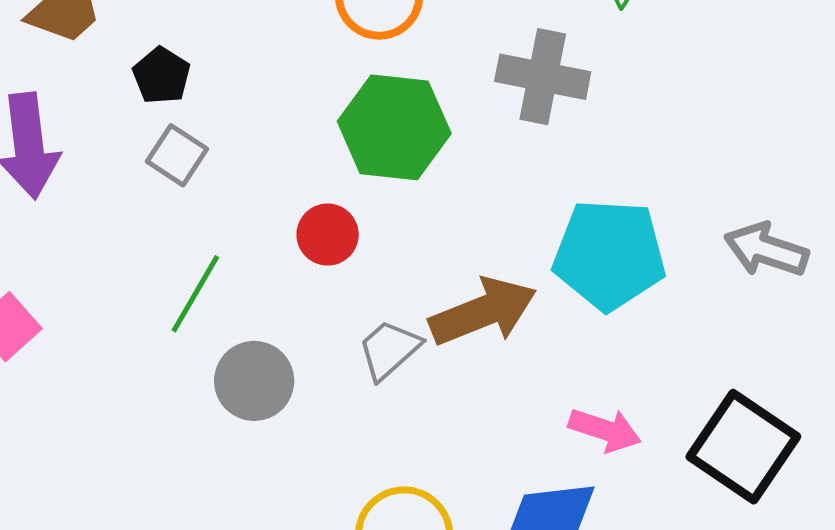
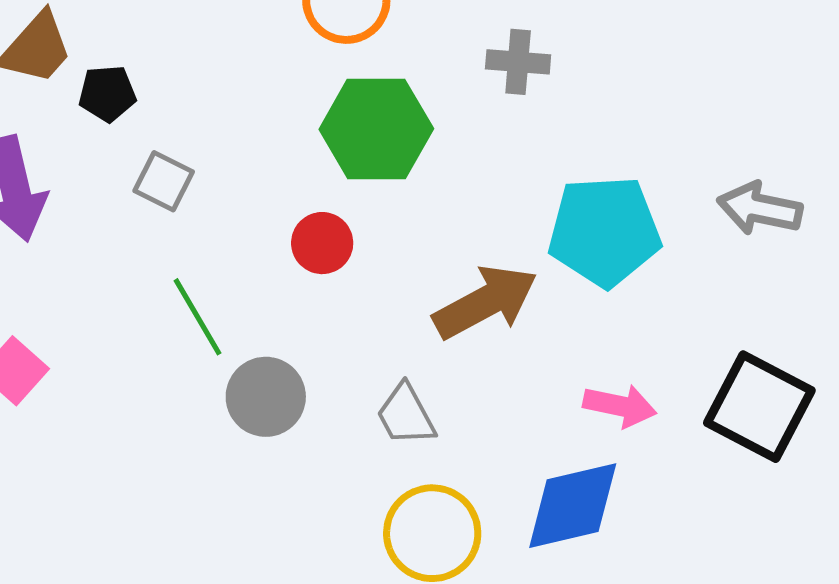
black pentagon: (161, 76) -> (107, 93), moved, turned -30
gray cross: (543, 77) -> (518, 62), size x0.7
green line: (195, 294) -> (197, 317), turned -54
gray trapezoid: (389, 350) -> (406, 415), moved, turned -70

